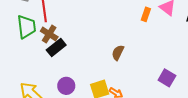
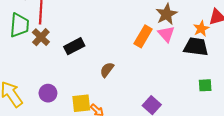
orange rectangle: (146, 14) -> (143, 36), size x1.5
black rectangle: (56, 47) -> (74, 46), moved

